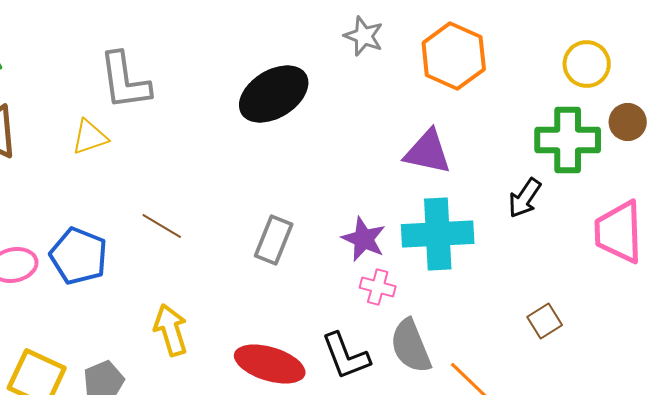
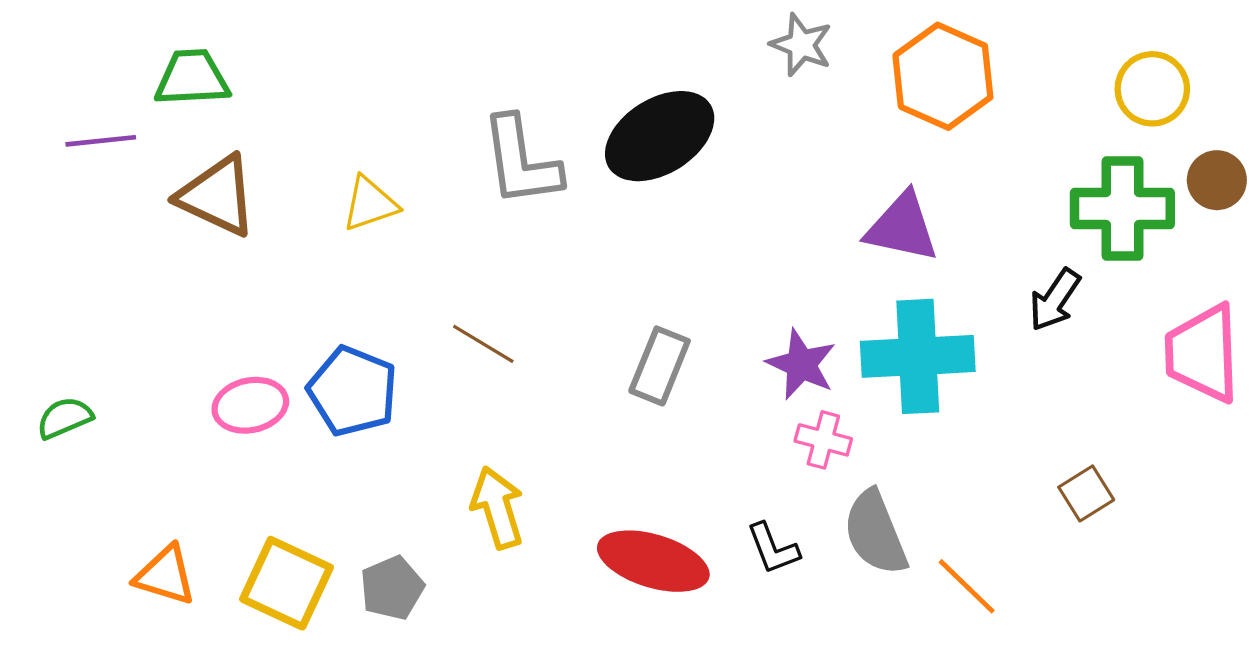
gray L-shape: (125, 81) -> (521, 161), moved
black L-shape: (346, 356) -> (773, 549), size x0.7

